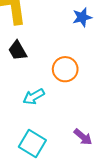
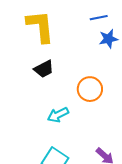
black trapezoid: (17, 51) -> (44, 69), turned -90

